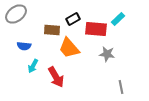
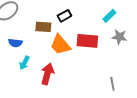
red rectangle: (96, 29) -> (87, 41), moved
gray star: (107, 54) -> (119, 37), moved
red arrow: (56, 77) -> (47, 74), turned -135

